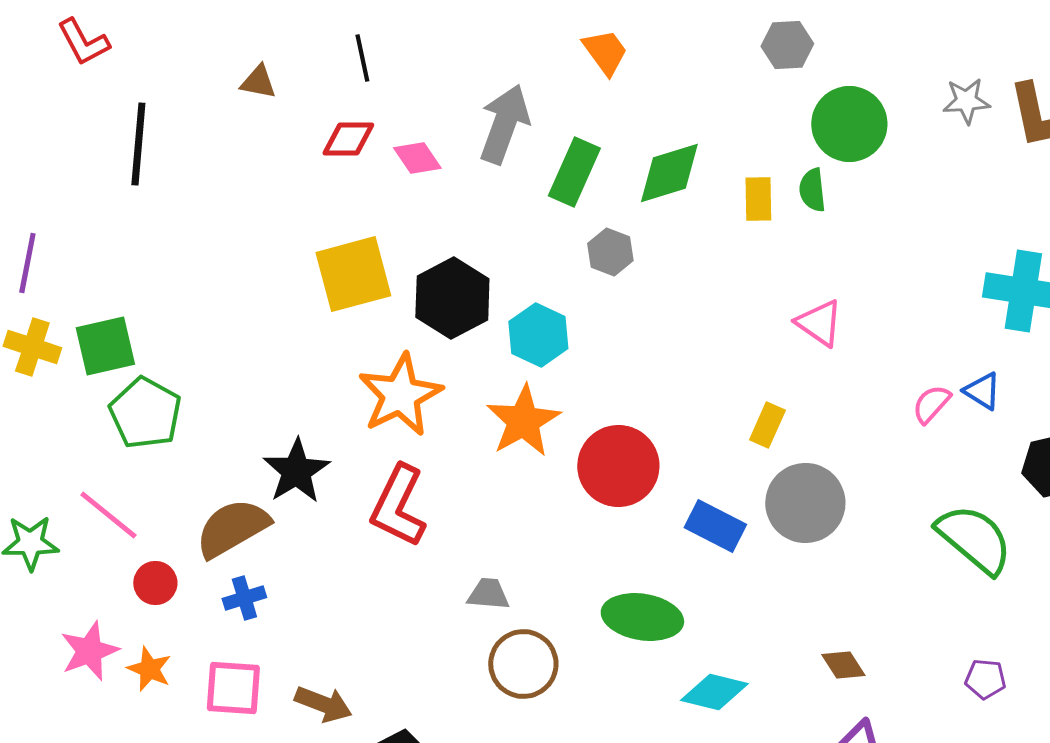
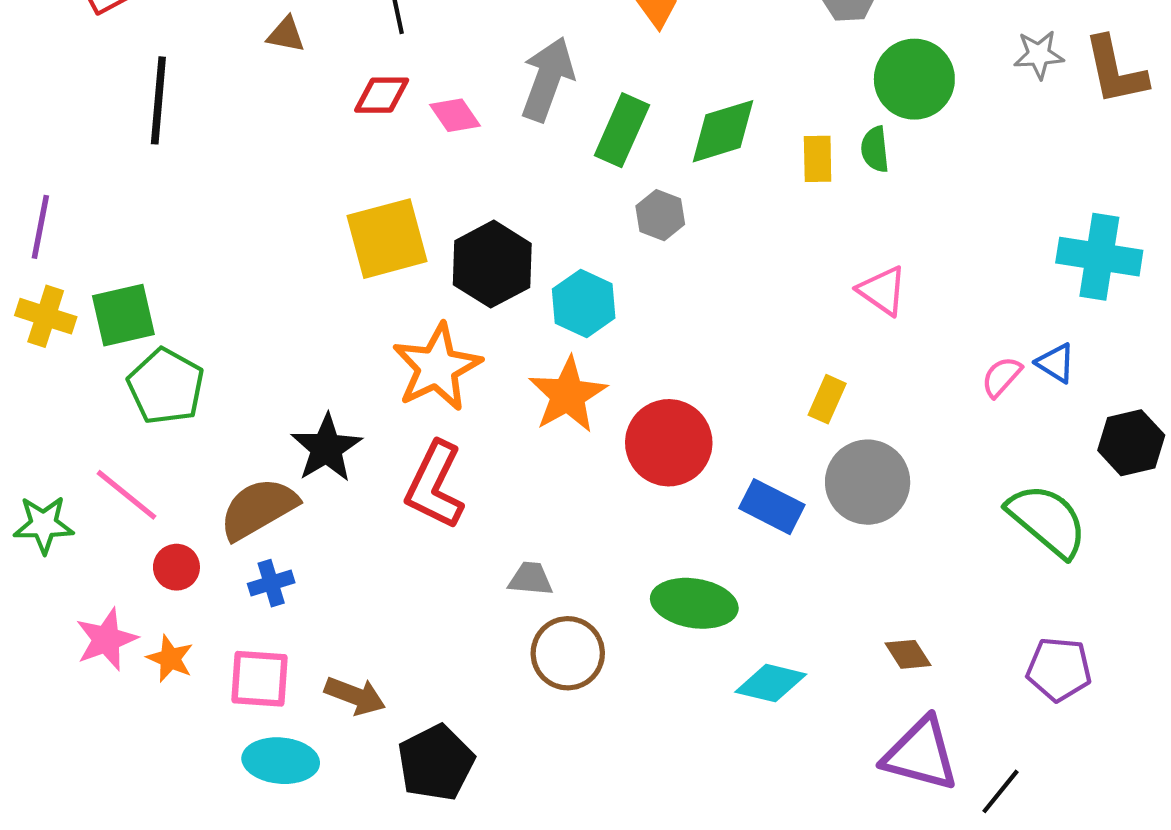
purple pentagon: (985, 679) -> (1059, 669), size x1.5

